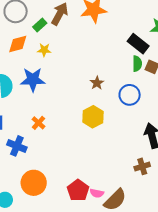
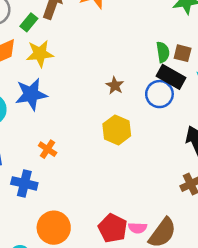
black rectangle: (138, 44) -> (171, 77), moved
yellow star: (44, 50) -> (40, 54), size x1.5

